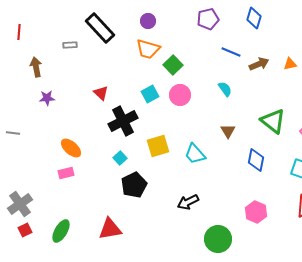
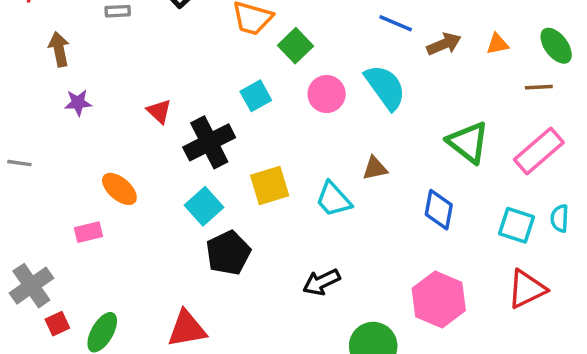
cyan semicircle: (225, 89) -> (385, 87), size x1.8
red triangle: (101, 93) -> (159, 111), moved
pink circle: (180, 95) -> (327, 94), moved
brown triangle: (228, 131) -> (375, 168), moved, turned 49
cyan square: (120, 158) -> (204, 206), size x1.5
pink rectangle: (66, 173) -> (88, 232), moved
pink hexagon: (256, 212) -> (439, 299), size x1.4
red square: (25, 230) -> (57, 324), moved

